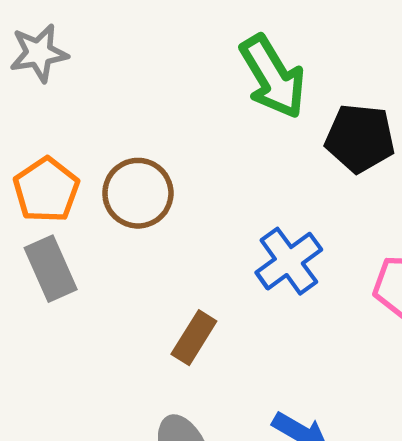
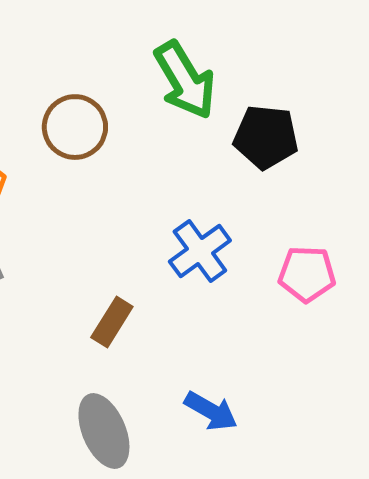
brown circle: (138, 193) -> (75, 127), moved

